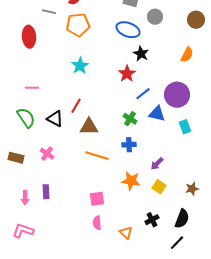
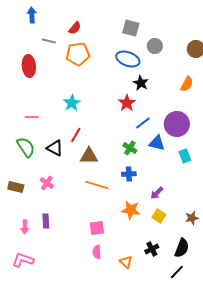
cyan star: (80, 66) -> (72, 103), moved

